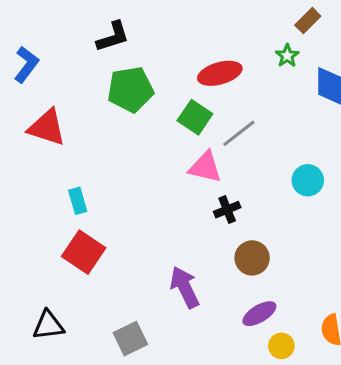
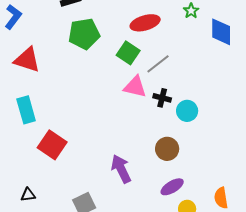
cyan circle: (308, 180) -> (187, 111), moved
cyan rectangle: (78, 201) -> (26, 110), moved, size x1.5
black cross: (227, 210) -> (162, 98), moved, turned 36
black triangle: (48, 325) -> (28, 195), size x0.7

